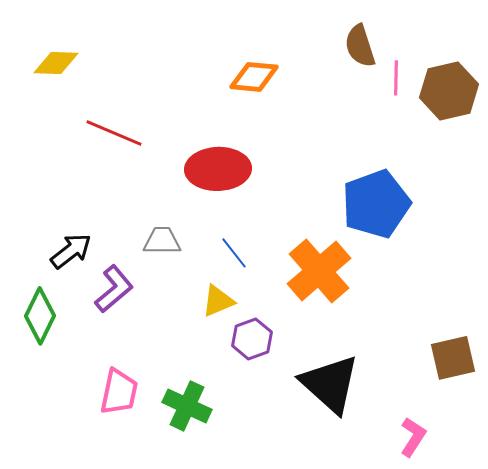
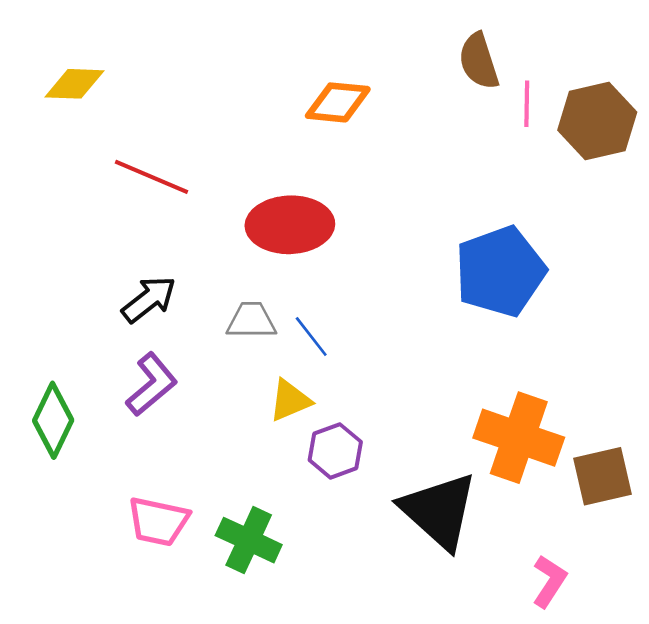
gray trapezoid: (162, 241) -> (251, 321), moved
black arrow: (71, 251) -> (149, 299), moved
orange cross: (319, 271) -> (519, 438), moved, turned -30
pink trapezoid: (119, 392) -> (158, 521), turned 90

